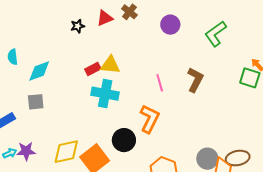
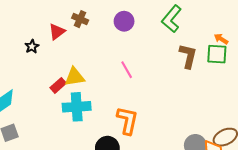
brown L-shape: (195, 80) -> (188, 56), moved
pink line: (160, 83) -> (127, 70), moved

